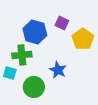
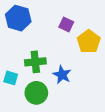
blue hexagon: (35, 32) -> (18, 18), moved
green cross: (22, 55) -> (35, 62), moved

